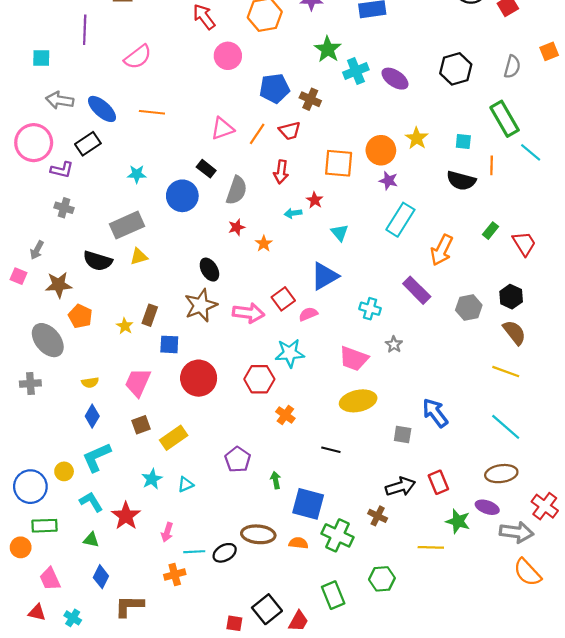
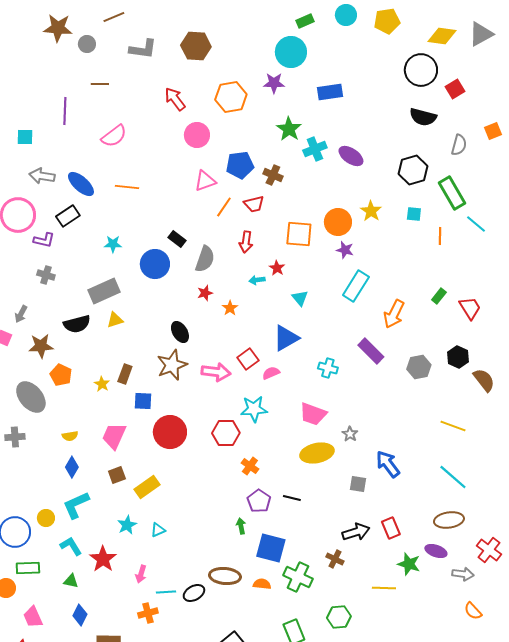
black hexagon: (456, 69) -> (413, 170), moved
pink triangle: (222, 129) -> (205, 181), moved
black semicircle: (461, 181) -> (423, 117), moved
black semicircle: (98, 261) -> (77, 324), turned -32
brown semicircle: (514, 333) -> (484, 380), moved
gray star: (394, 344) -> (350, 434), moved
purple pentagon: (238, 459) -> (259, 501), moved
gray arrow: (517, 532) -> (463, 574), size x0.7
orange semicircle: (527, 572) -> (473, 611), size x0.7

